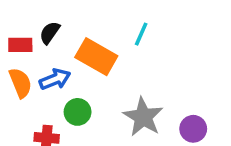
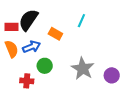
black semicircle: (50, 33) -> (28, 20), size x1.6
orange rectangle: (96, 57) -> (55, 34), size x0.6

